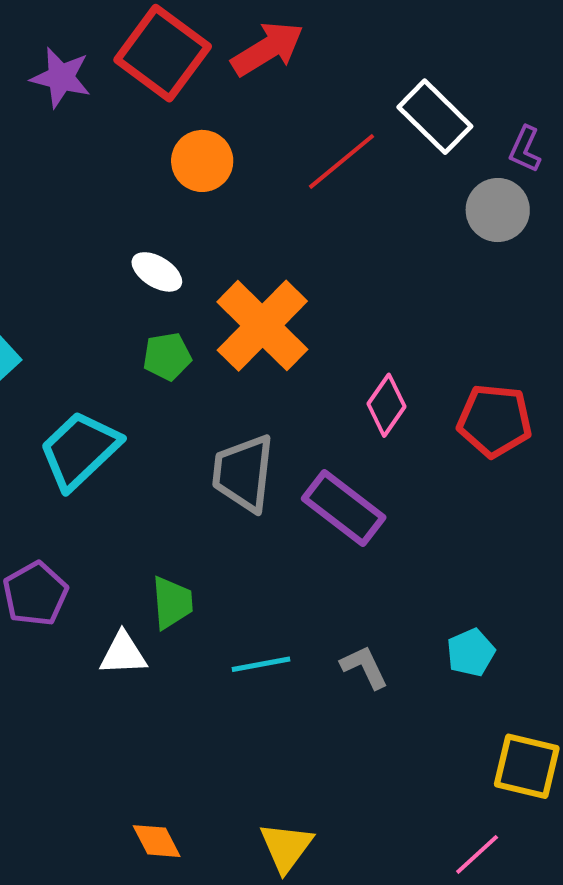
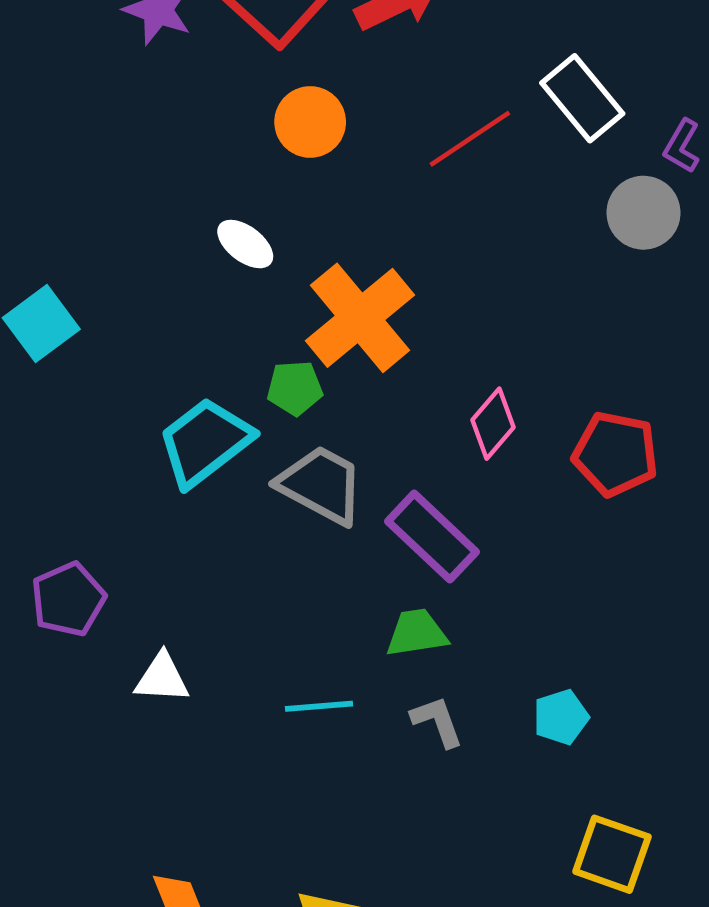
green pentagon: (167, 356) -> (295, 388), moved
cyan trapezoid: (80, 450) -> (205, 442), moved
gray trapezoid: (243, 473) -> (321, 485), turned 106
green trapezoid: (172, 603) -> (417, 633), moved, turned -100

